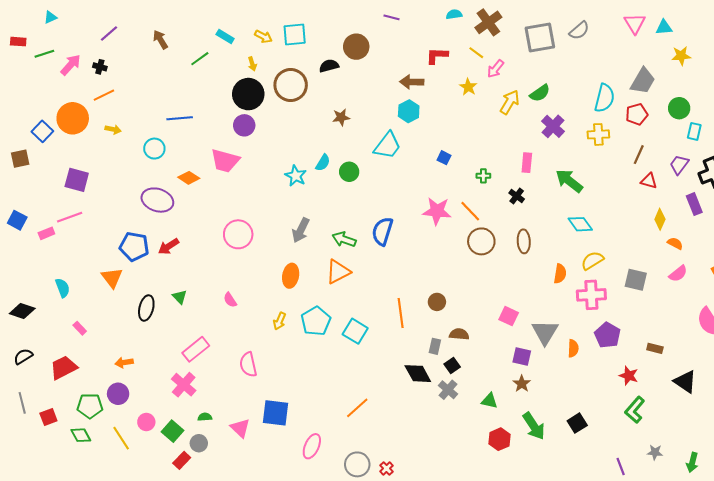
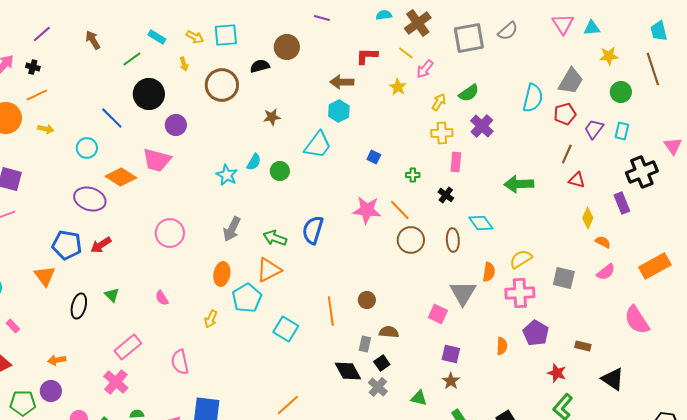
black circle: (248, 94) -> (149, 94), moved
yellow arrow: (510, 102) -> (439, 102), size x0.7
green circle: (679, 108) -> (621, 92), moved
blue line: (180, 118) -> (112, 118), turned 50
yellow cross: (598, 134) -> (442, 133), moved
purple trapezoid: (679, 165) -> (594, 129), moved
orange diamond: (189, 178) -> (121, 177), size x1.4
green arrow: (569, 181) -> (519, 184), moved, turned -40
cyan diamond: (580, 224) -> (481, 223), moved
cyan pentagon: (316, 321) -> (247, 298), moved
gray triangle: (545, 332) -> (463, 293), moved

